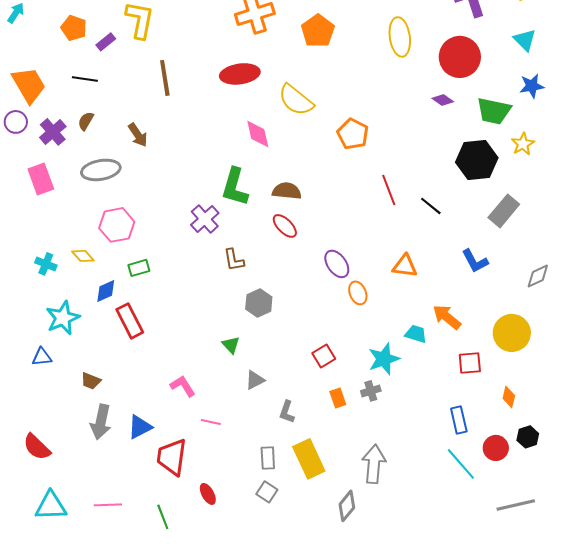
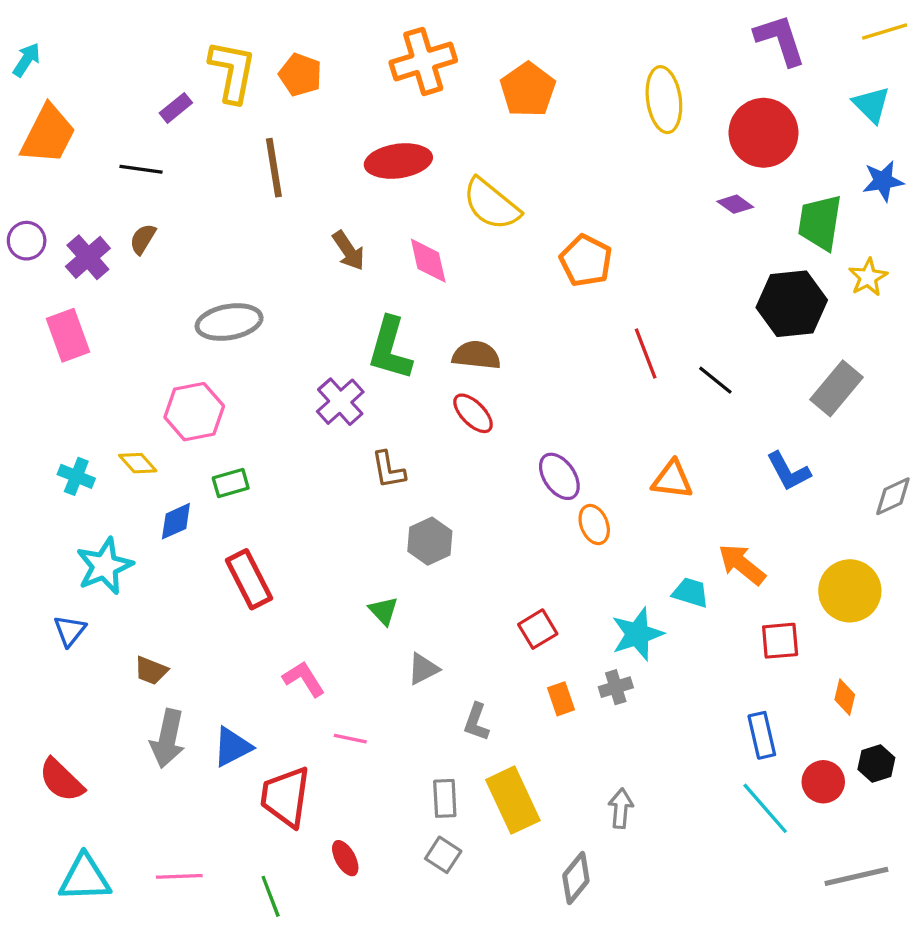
orange pentagon: (74, 28) -> (300, 75), moved
orange trapezoid: (29, 85) -> (48, 134), moved, turned 57
green trapezoid: (494, 111) -> (820, 222), turned 87
brown arrow: (138, 135) -> (349, 251), moved
gray ellipse: (101, 170) -> (229, 322), moved
red rectangle: (130, 321) -> (249, 579), moved
blue triangle: (42, 357) -> (70, 631), turned -45
gray arrow: (374, 464) -> (621, 808), size x0.6

